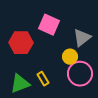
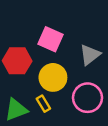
yellow circle: (70, 57) -> (53, 77), moved, size x1.5

